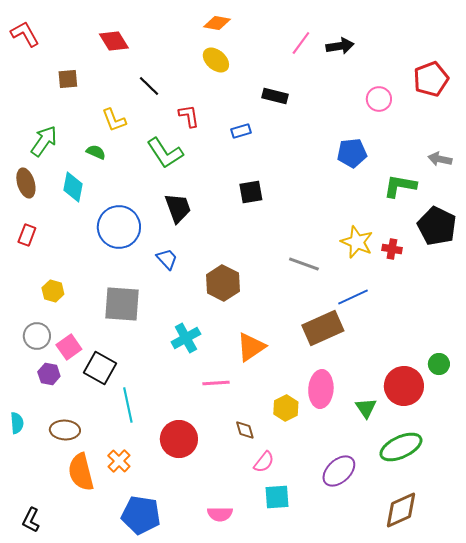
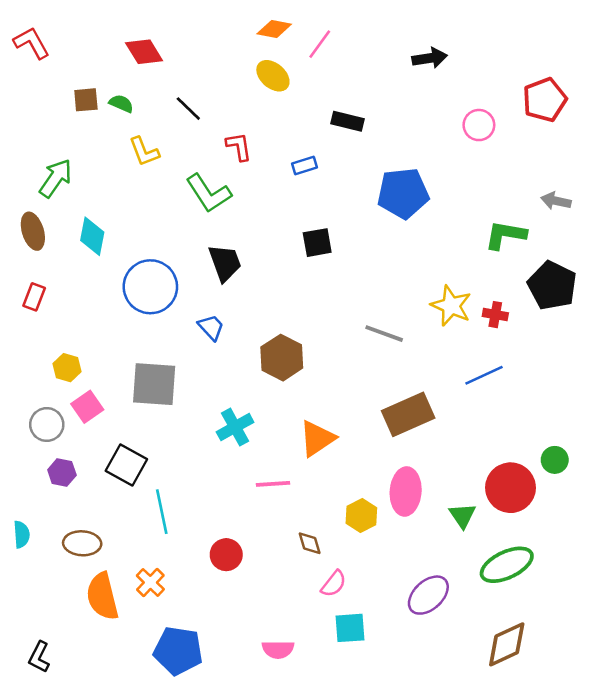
pink line: (301, 43) -> (320, 44), moved
green semicircle: (96, 152) -> (121, 104), moved
blue pentagon: (352, 153) -> (403, 193), moved, size x1.4
blue line: (353, 297) -> (484, 375), moved
pink square: (69, 347) -> (87, 407), moved
red circle: (179, 439) -> (226, 555), size x0.7

